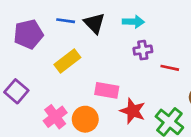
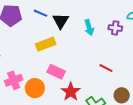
cyan arrow: (133, 22) -> (89, 28), turned 56
purple cross: (143, 50) -> (115, 28), moved
yellow rectangle: (67, 61) -> (46, 44), moved

